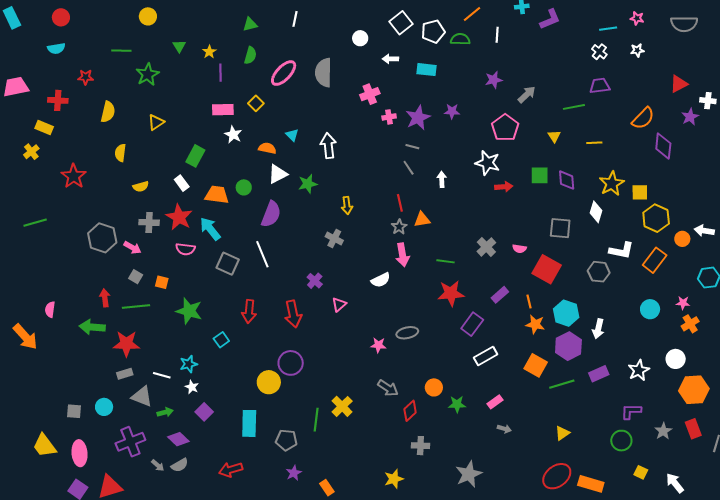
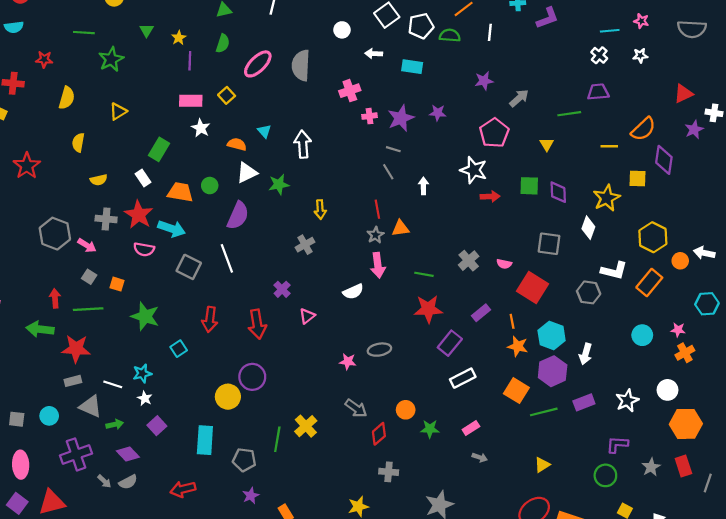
yellow line: (594, 143) -> (609, 146), moved
yellow square: (640, 192) -> (637, 178), moved
cyan arrow: (210, 229) -> (172, 229), turned 145
gray cross: (334, 239) -> (305, 245), turned 30

